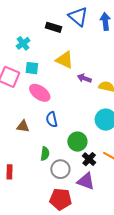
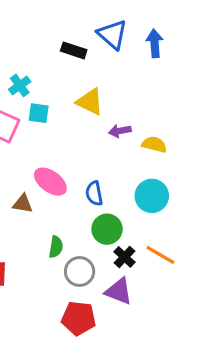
cyan cross: (23, 43) -> (20, 85), moved
purple arrow: (84, 78) -> (120, 131), turned -32
pink ellipse: (40, 93) -> (50, 182), moved
blue semicircle: (52, 119) -> (94, 193), moved

